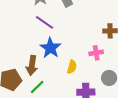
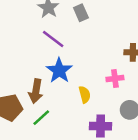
yellow semicircle: (72, 67) -> (85, 95), turned -32

